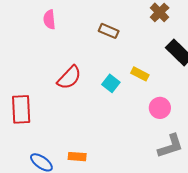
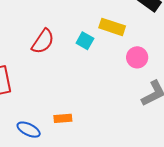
yellow rectangle: (140, 74) -> (112, 27), size x1.4

